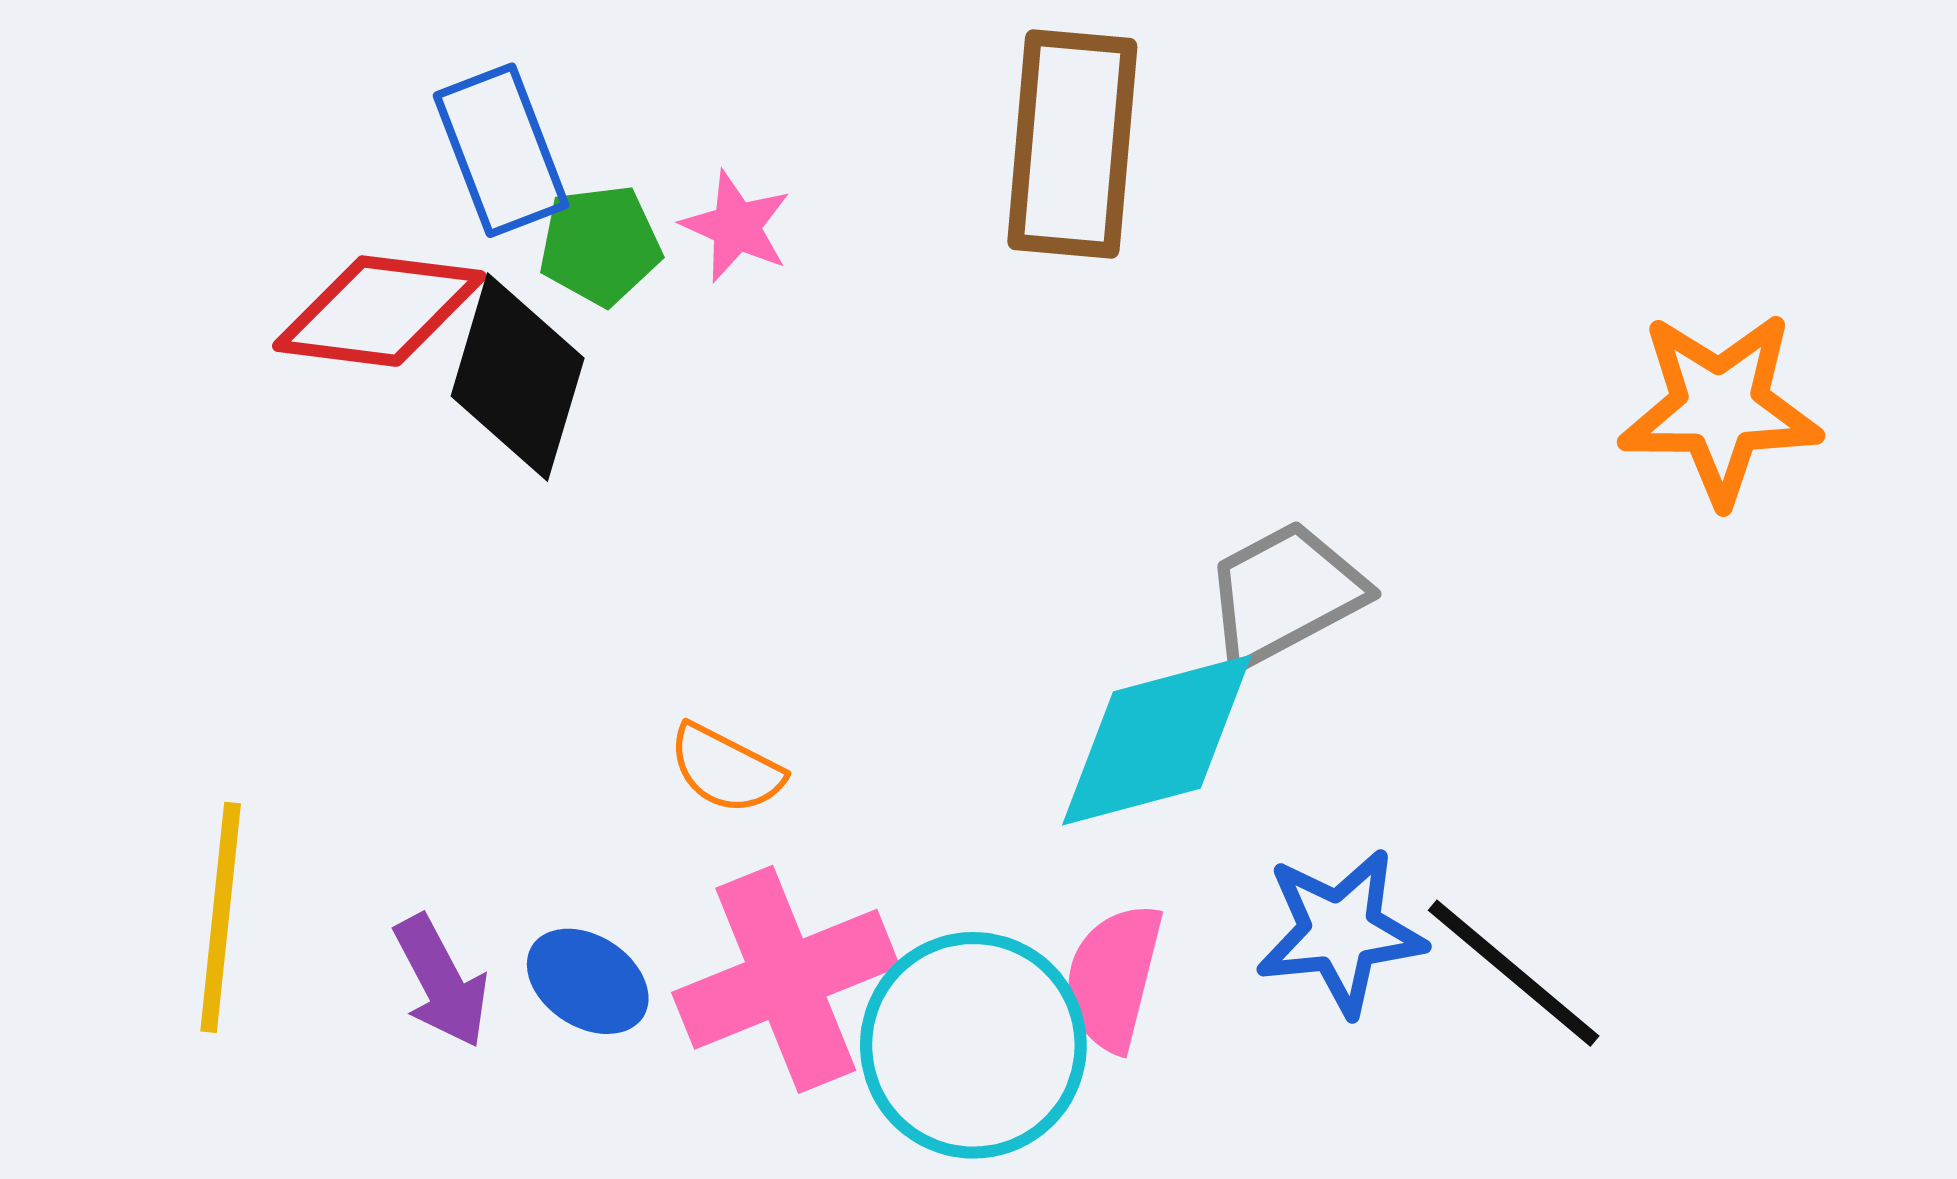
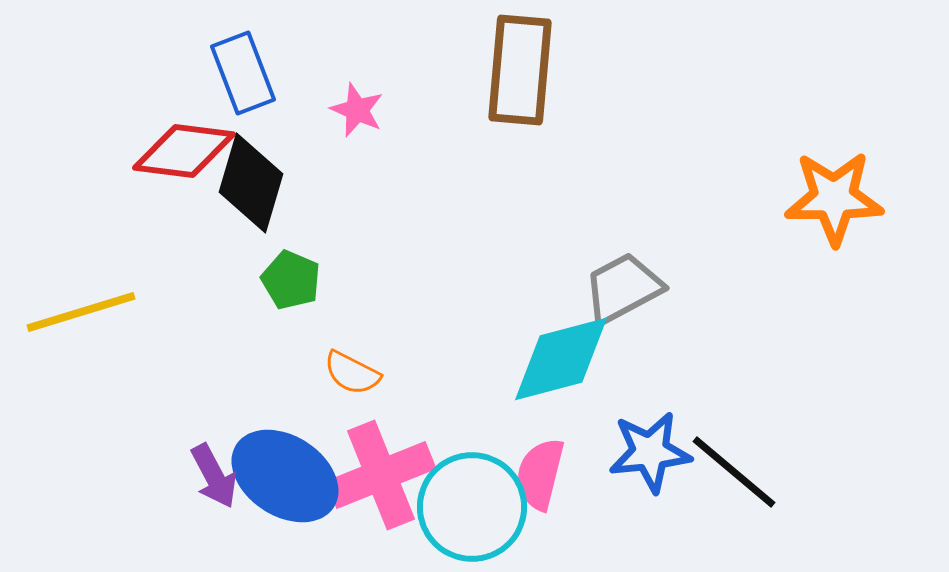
green pentagon: (600, 245) -> (291, 280), moved, turned 30
yellow line: (221, 917) -> (81, 312), moved, turned 67
blue ellipse: (588, 981) -> (285, 476), size x1.8

